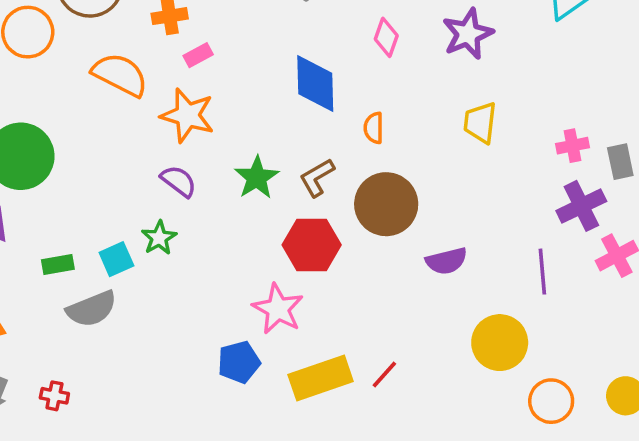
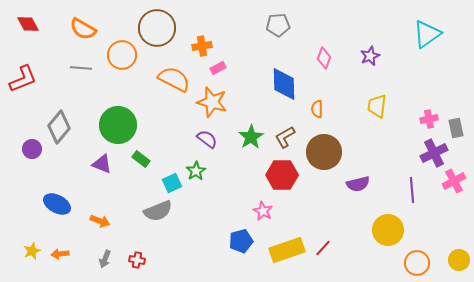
purple star: (468, 34) -> (370, 56), size x0.7
green rectangle: (58, 265) -> (141, 159), moved, turned 48
pink star: (278, 309) -> (263, 211), size x0.7

